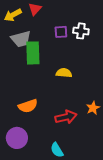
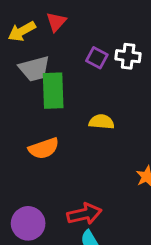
purple square: (61, 32) -> (97, 58), turned 32
orange semicircle: (28, 106) -> (44, 148), moved
red arrow: (66, 117) -> (84, 214), moved

